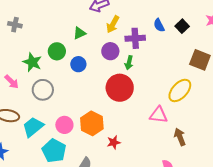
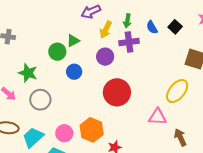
green circle: (57, 51) -> (57, 52), moved
green arrow: (129, 63) -> (127, 21), moved

